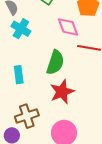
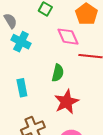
green semicircle: (55, 62) -> (58, 73), size x0.7

